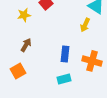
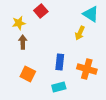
brown arrow: (26, 45) -> (23, 42), moved, turned -32
orange square: (18, 71) -> (28, 74), moved, turned -35

